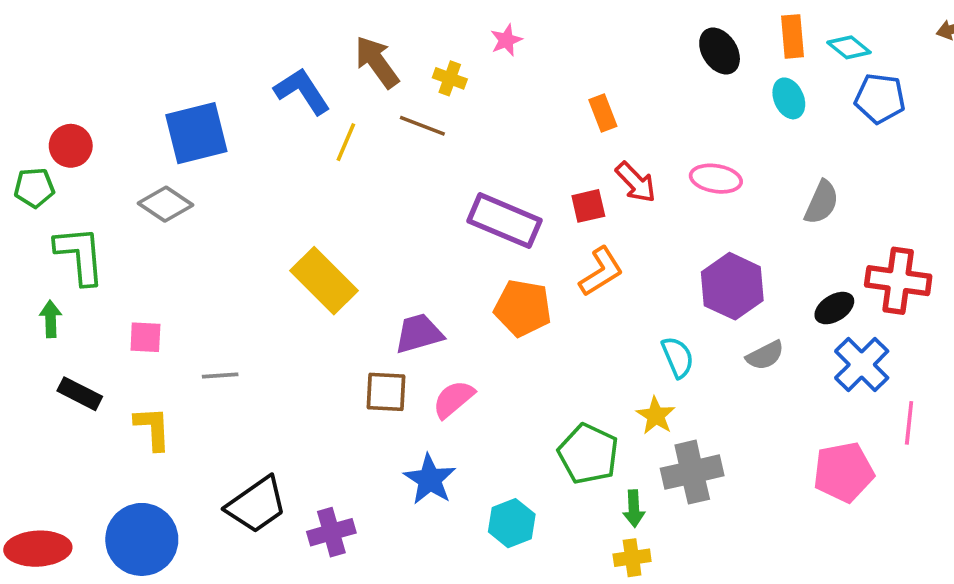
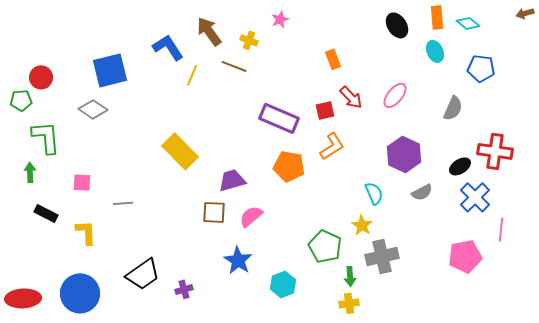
blue pentagon: (880, 98) -> (481, 68), moved
pink ellipse: (716, 179) -> (395, 95), turned -60
purple cross: (331, 532) -> (184, 289), size x0.7

